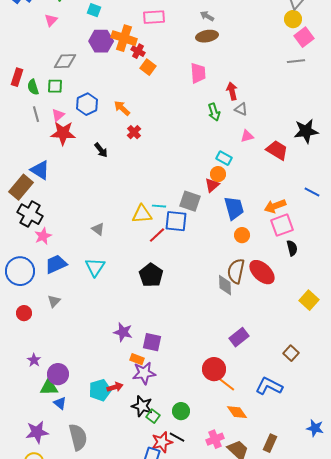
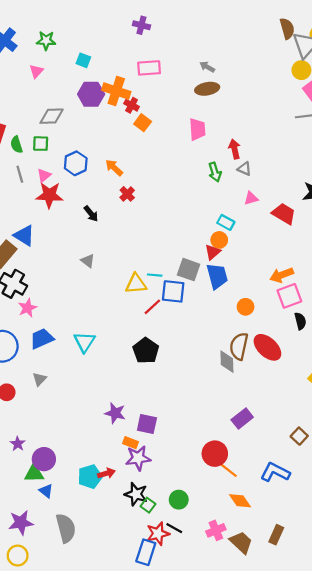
blue trapezoid: (234, 208) -> (217, 276), moved
gray triangle: (98, 229) -> (88, 261), moved

